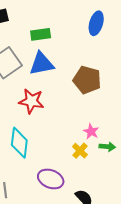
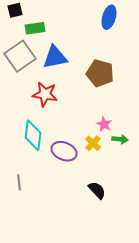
green rectangle: (41, 34) -> (35, 28), moved
purple ellipse: (51, 179) -> (64, 151), moved

